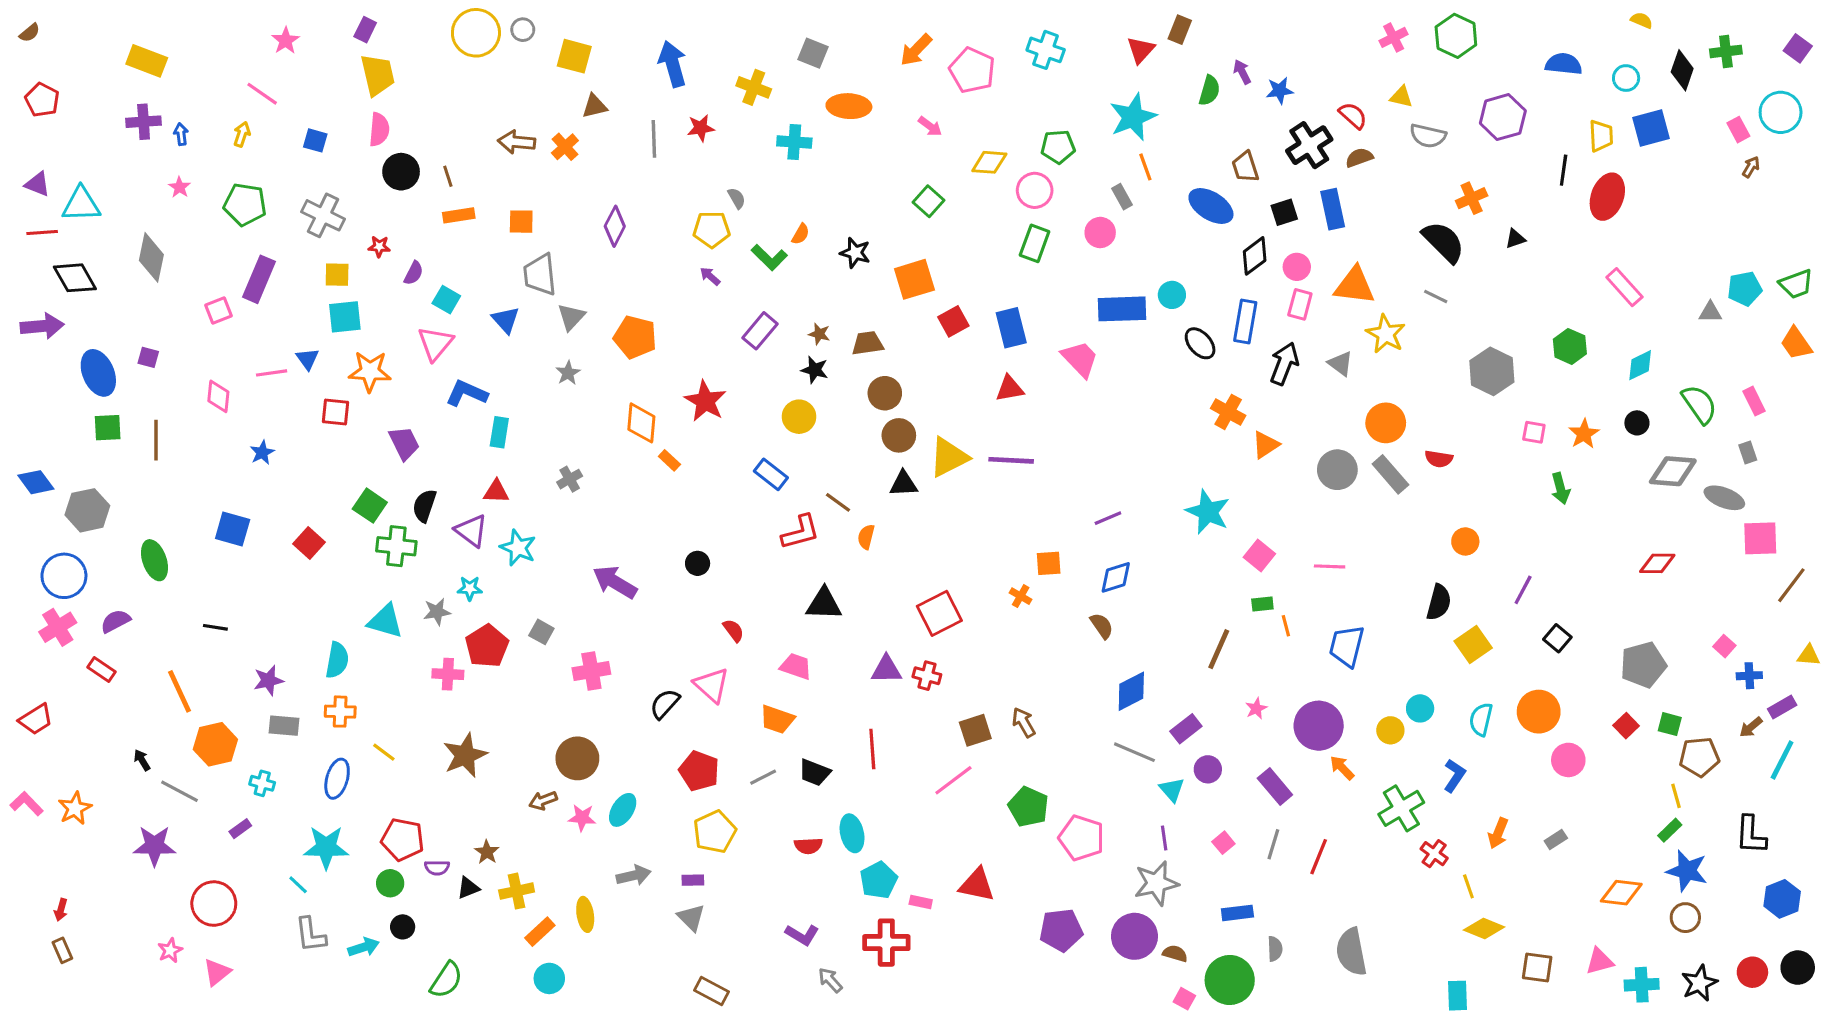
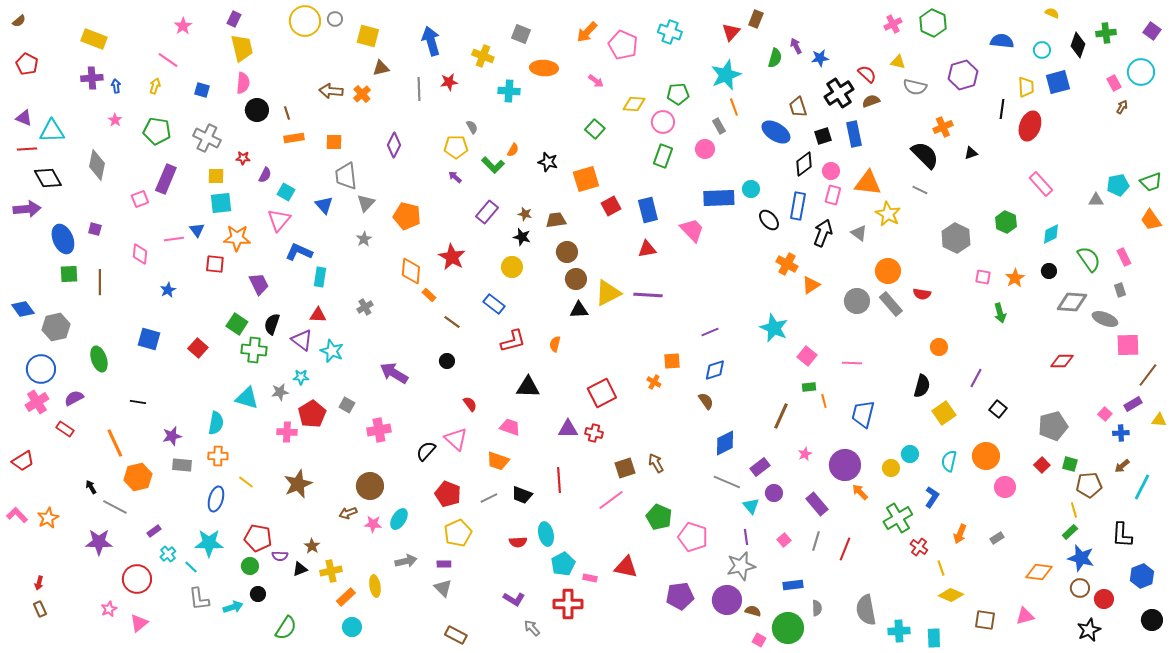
brown line: (838, 502) -> (452, 322), moved
purple rectangle: (1782, 707) -> (1133, 404), moved
cyan cross: (262, 783) -> (168, 554), moved, turned 35
red circle: (1752, 972) -> (1104, 599), moved
cyan cross: (1642, 985) -> (899, 631), moved

